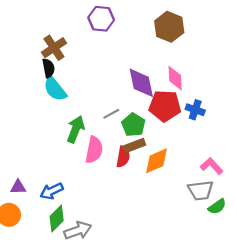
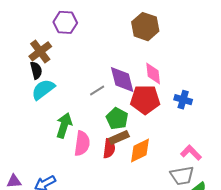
purple hexagon: (101, 19) -> (65, 22), moved
cyan semicircle: (55, 89) -> (43, 89), turned 95
blue cross: (195, 110) -> (183, 100), moved
gray line: (111, 114) -> (97, 90), moved

